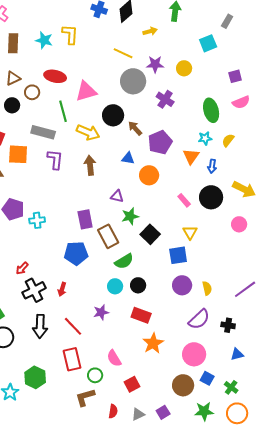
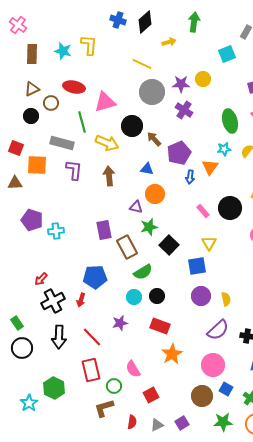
purple star: (155, 64) -> (181, 84), moved
blue arrow: (212, 166) -> (190, 177), moved
orange circle: (149, 175) -> (155, 194), moved
blue pentagon: (76, 253) -> (95, 277), moved

